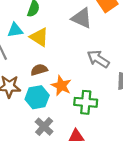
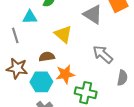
yellow triangle: (39, 37) -> (63, 34), moved
orange star: (61, 86) -> (65, 74), turned 30

